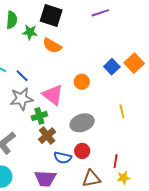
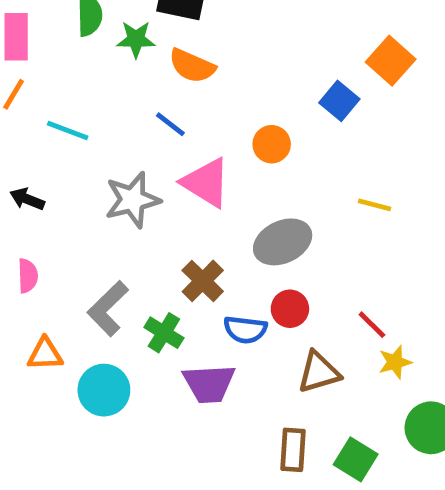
orange square: (134, 63) -> (391, 61), moved
blue line: (22, 76) -> (170, 124), moved
yellow line: (122, 111) -> (375, 205), turned -56
green cross: (39, 116) -> (164, 333), moved, turned -35
red line: (116, 161) -> (372, 325), turned -48

